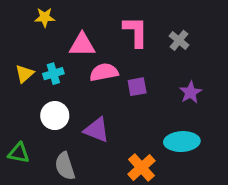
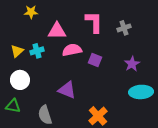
gray cross: (179, 40) -> (124, 28), turned 32
purple square: (137, 87) -> (95, 60), turned 32
white circle: (55, 116) -> (20, 80), moved
cyan ellipse: (182, 142) -> (141, 92), moved

